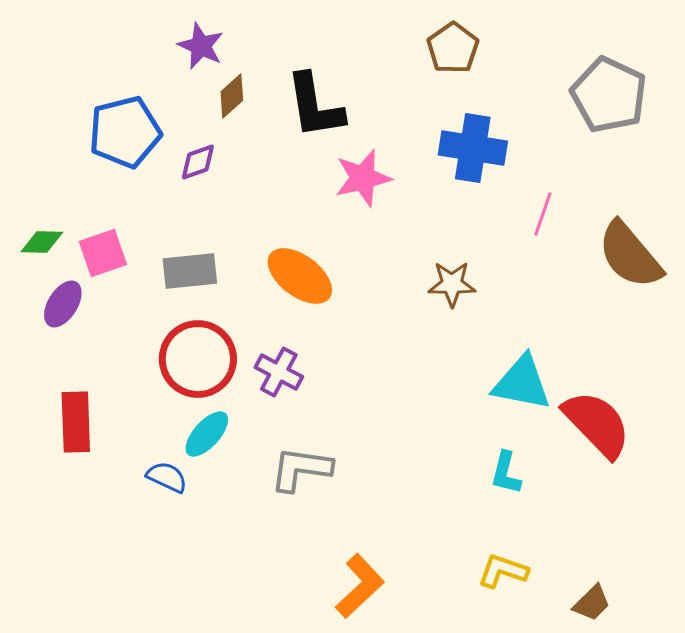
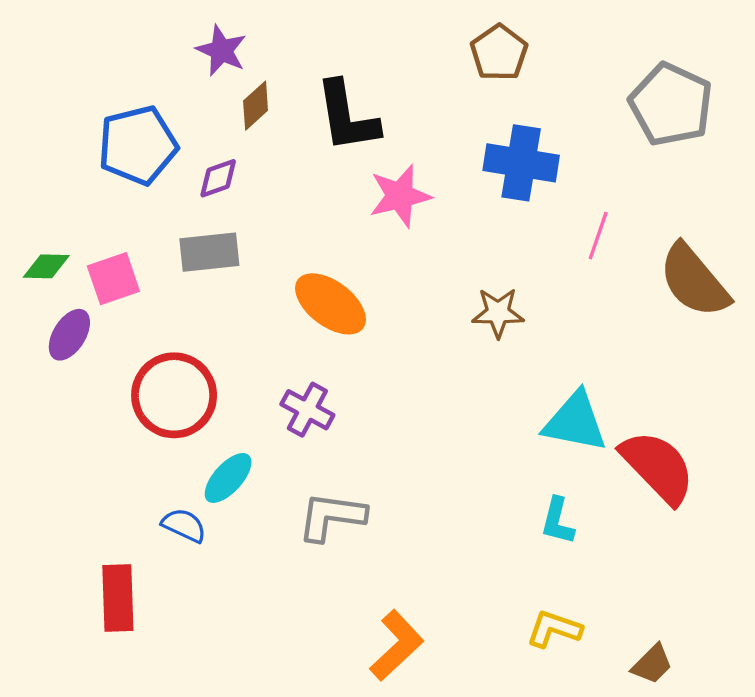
gray rectangle: (190, 271) -> (209, 252), moved
red circle: (198, 359) -> (174, 395), moved
red rectangle: (76, 422) -> (118, 598), moved

